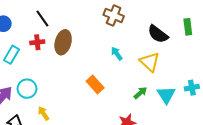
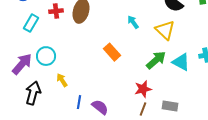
green arrow: (140, 93) -> (156, 60), size x1.5
cyan triangle: (166, 95) -> (181, 62), turned -30

